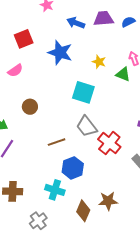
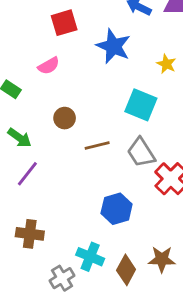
brown line: (57, 142) -> (97, 145), moved
cyan cross: (55, 190) -> (90, 257), moved

